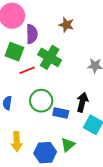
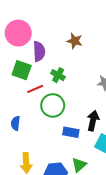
green cross: (50, 57) -> (58, 75), size x0.6
green circle: (41, 101) -> (53, 105), moved

